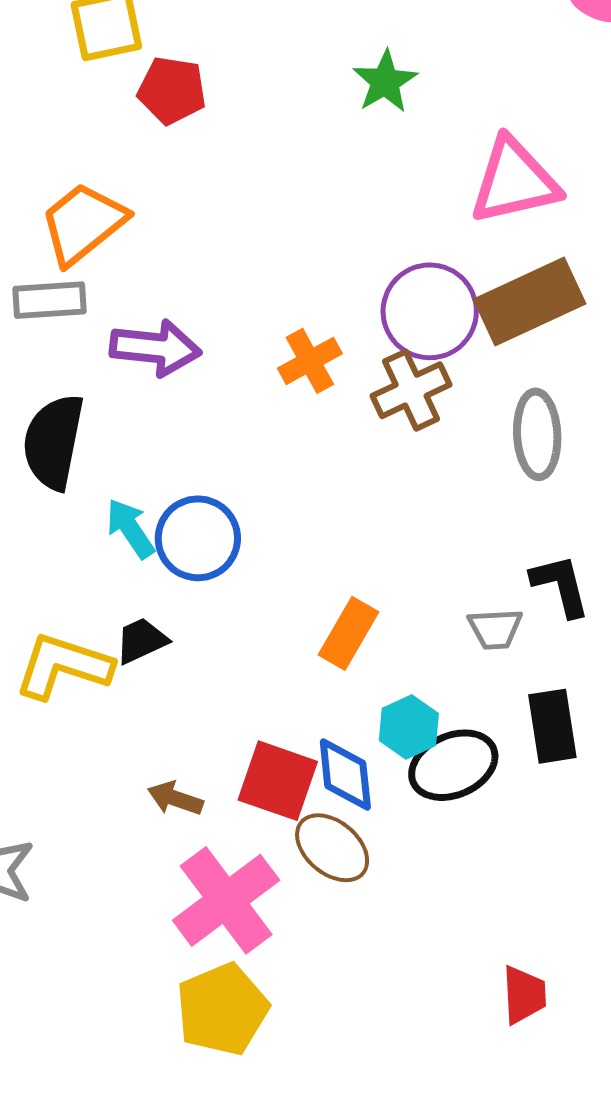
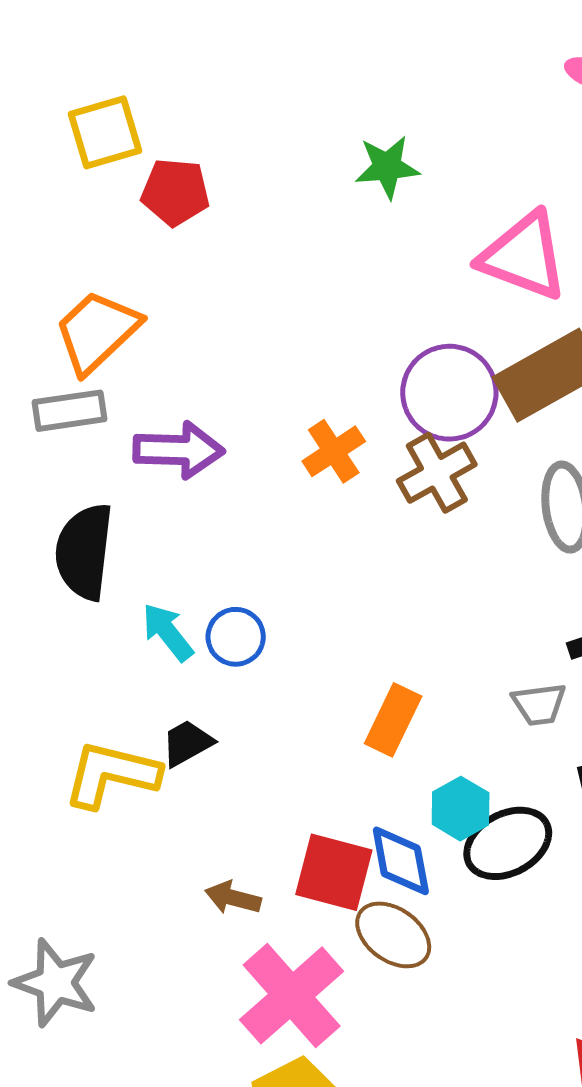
green star: (385, 82) -> (387, 167), turned 30
pink triangle: (514, 181) -> (524, 256), turned 38
blue circle: (198, 538) -> (236, 637), size x0.7

